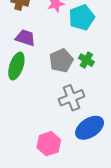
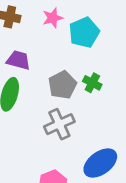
gray cross: (71, 98) -> (59, 124), moved

